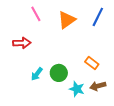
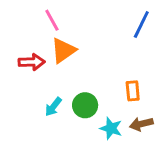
orange triangle: (67, 20) -> (63, 50), moved
orange rectangle: (92, 63) -> (133, 91), turned 48

